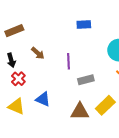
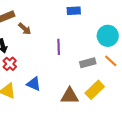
brown arrow: (38, 53) -> (25, 29), moved
gray rectangle: (86, 80) -> (88, 63), moved

